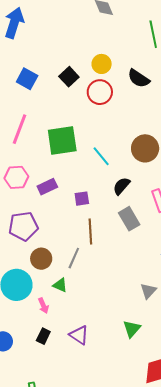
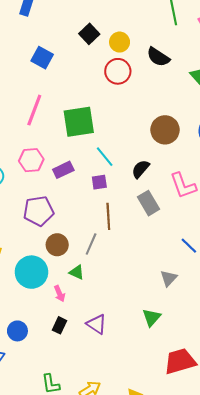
black square: (69, 77) -> (89, 34), moved
cyan line: (101, 156) -> (105, 157), moved

